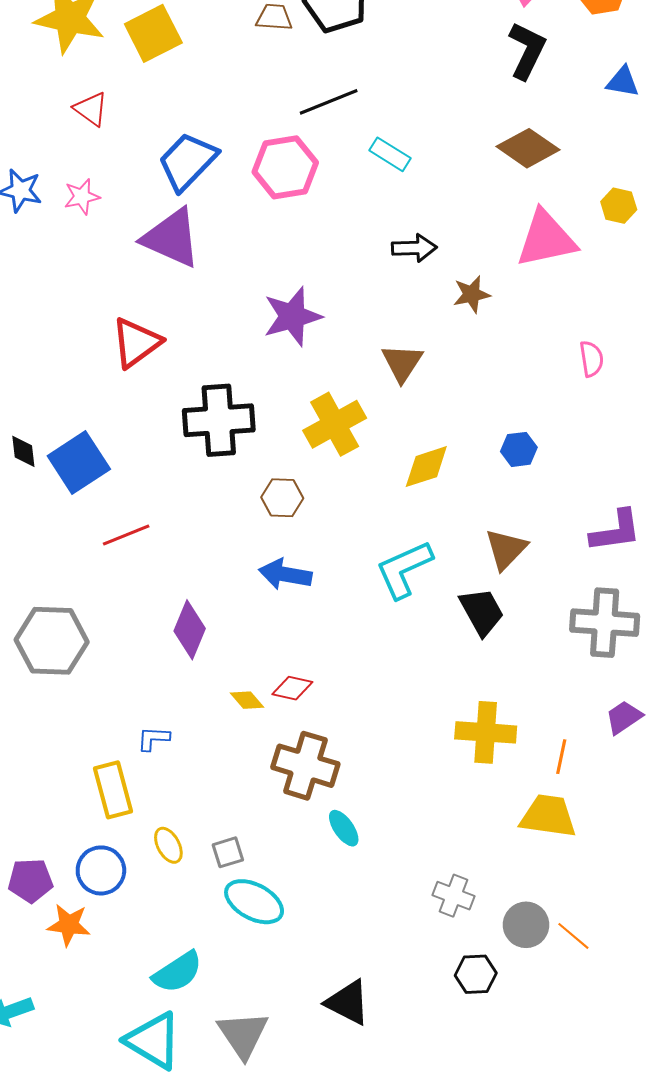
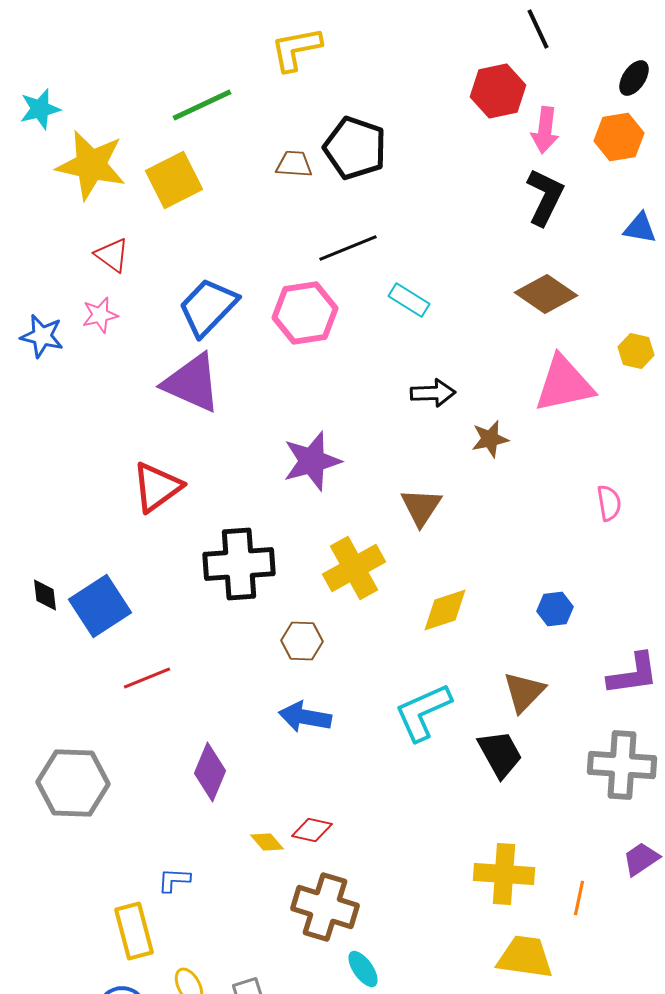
pink star: (82, 197) -> (100, 315), moved
blue hexagon: (519, 449) -> (555, 609), moved
yellow trapezoid: (548, 816) -> (525, 957), moved

